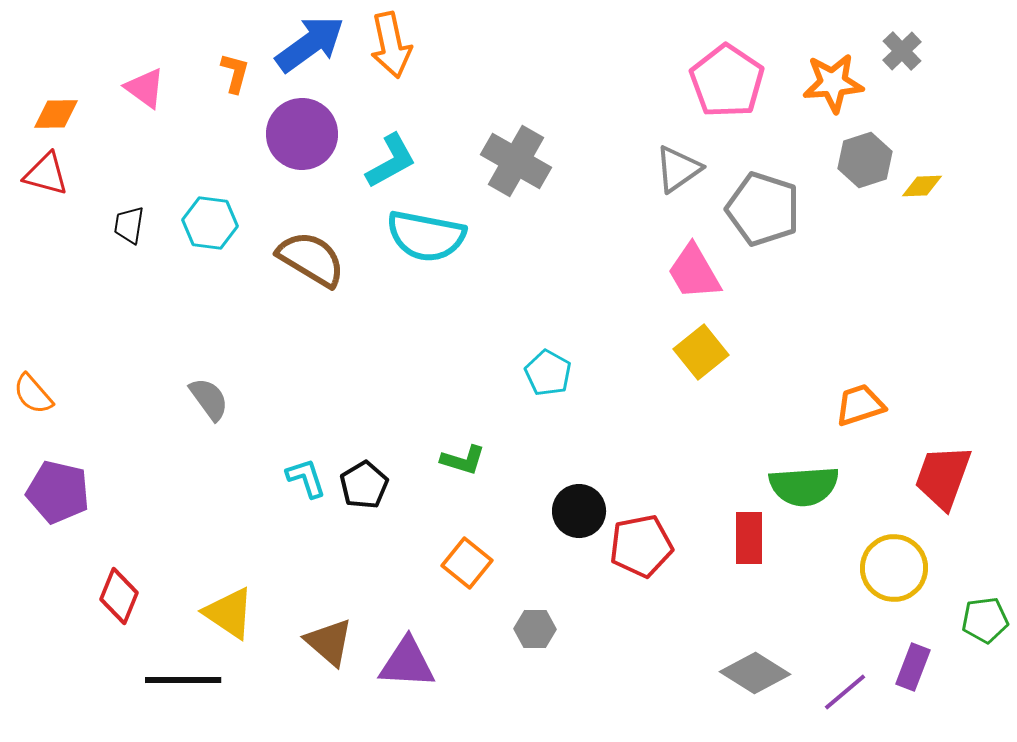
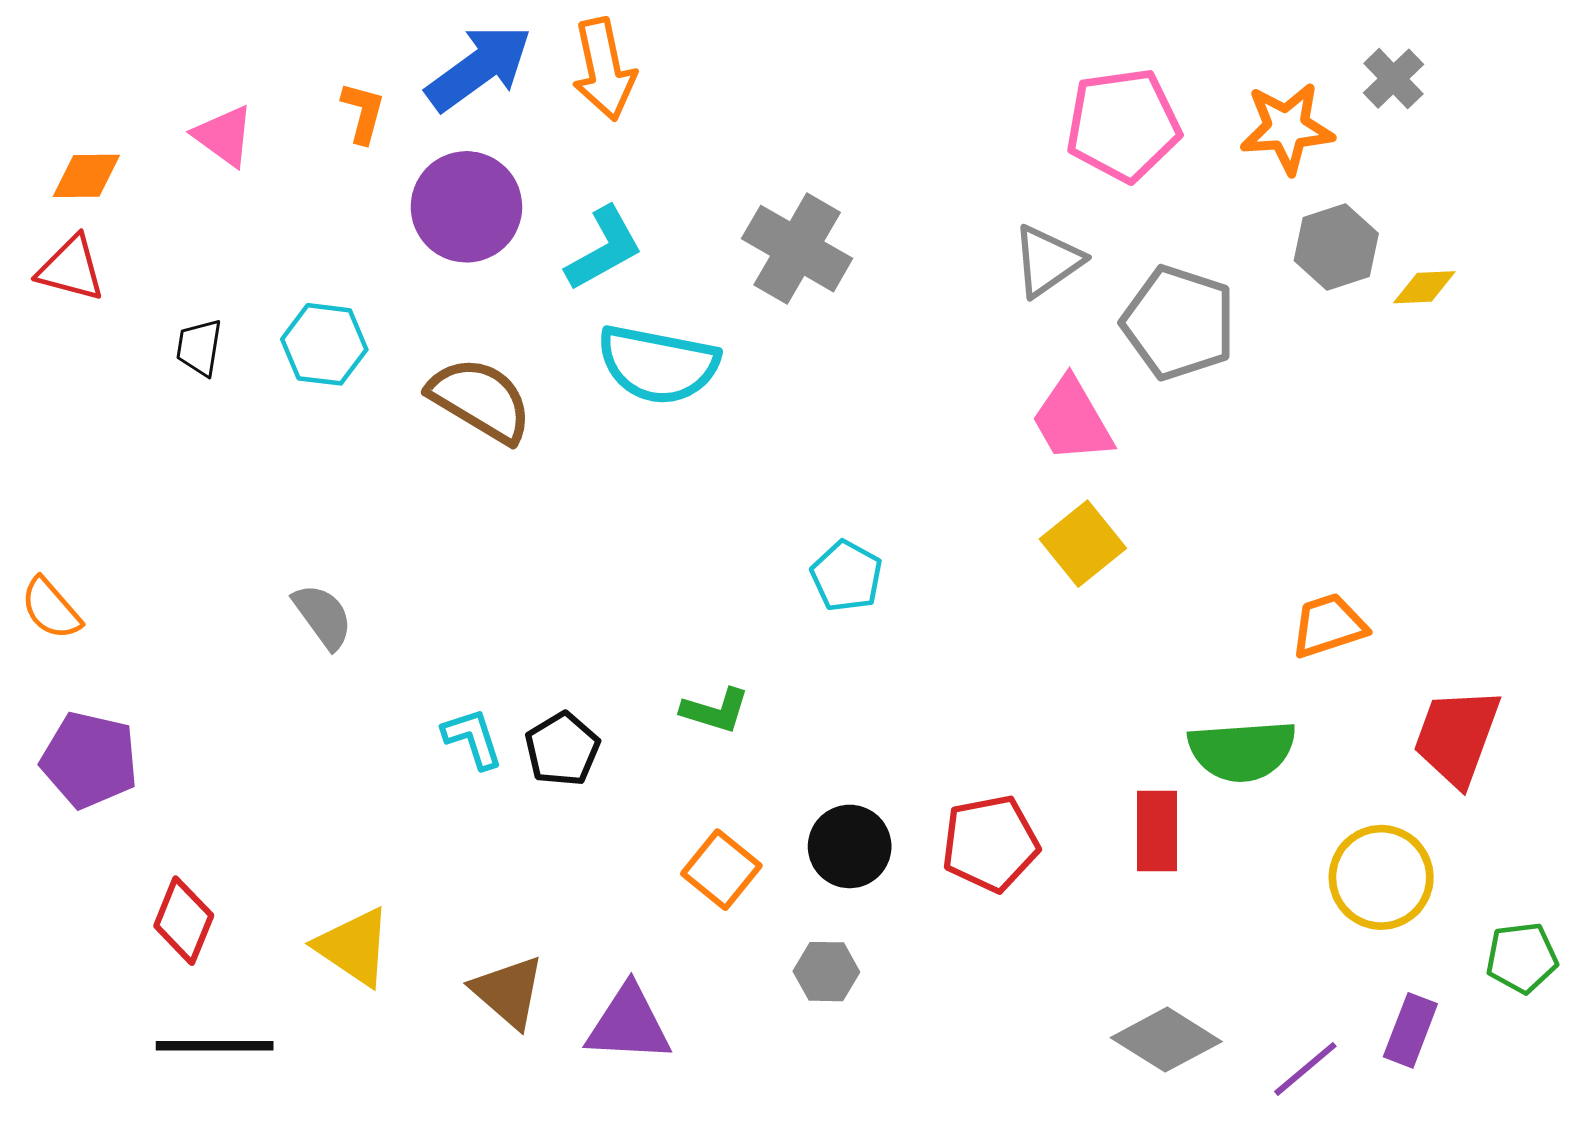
pink pentagon: (727, 81) -> (1123, 125), turned 30
black circle: (579, 511) -> (850, 846), moved
black line: (183, 680) -> (215, 1046), moved

